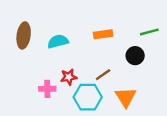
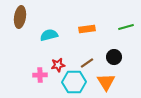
brown ellipse: (24, 35) -> (20, 17), moved
black circle: (135, 56) -> (114, 57), moved

